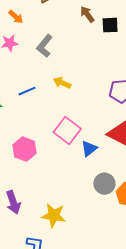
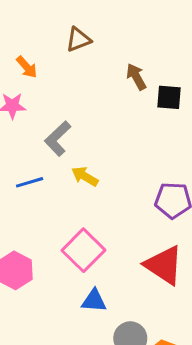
gray L-shape: (44, 46) -> (58, 139), moved
blue triangle: (89, 149) -> (94, 301), moved, turned 36

